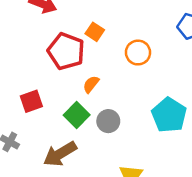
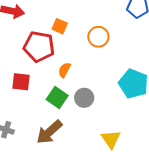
red square: (31, 101) -> (21, 82), moved, turned 36

